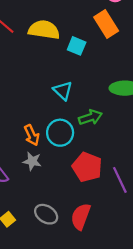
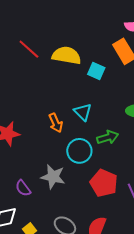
orange arrow: (32, 135) -> (56, 123), moved
gray star: (32, 161) -> (53, 177), size x1.4

